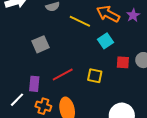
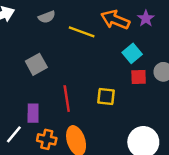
cyan square: (106, 41) -> (132, 53), moved
red line: (63, 75) -> (67, 99), turned -65

